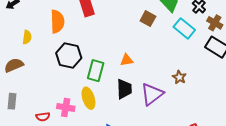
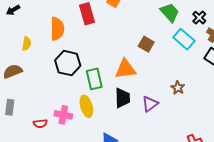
brown square: (148, 19) -> (146, 44), moved
orange triangle: (127, 60) -> (125, 69), size x1.6
green rectangle: (96, 71) -> (94, 79), turned -30
purple triangle: (152, 94) -> (150, 104), size x0.7

